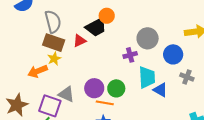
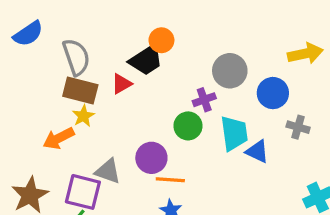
green circle: (116, 88) -> (188, 126), moved

